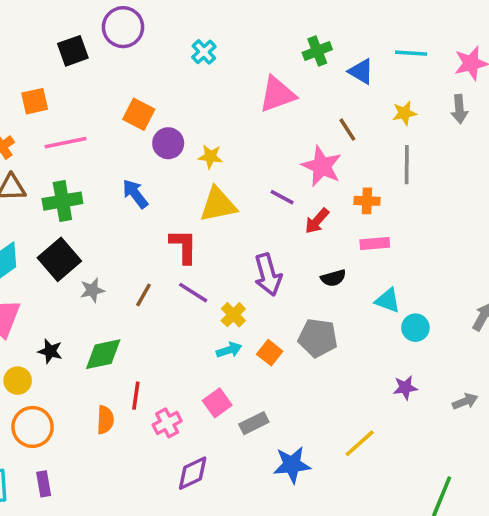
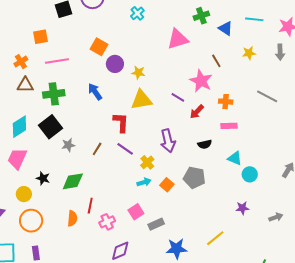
gray line: (407, 165) -> (267, 96), moved, turned -65

